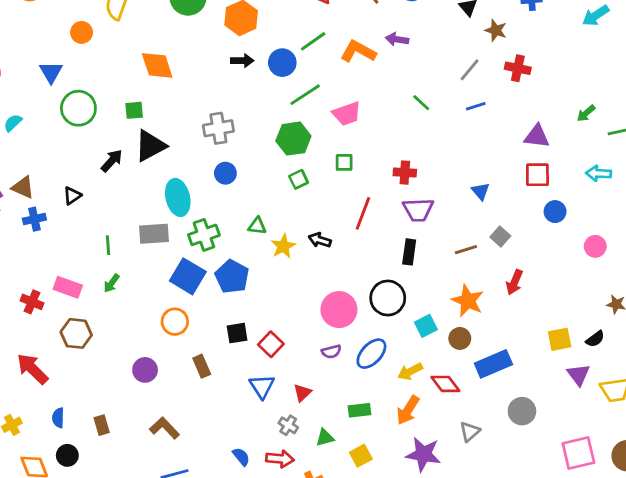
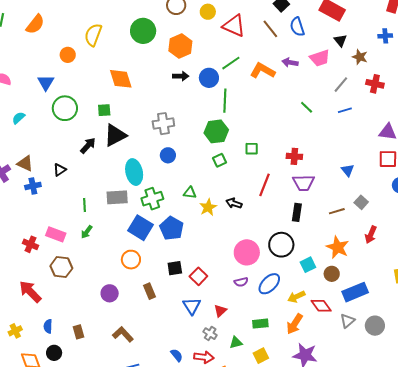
green line: (305, 95) -> (225, 101), turned -55
pink trapezoid: (347, 114) -> (320, 58), moved
gray triangle: (470, 432) -> (347, 321), moved

